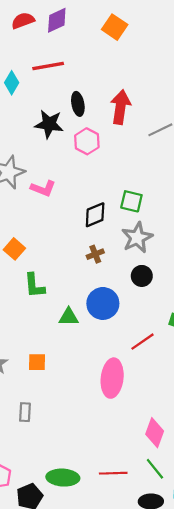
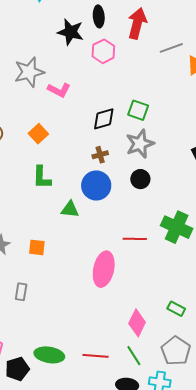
orange square: (14, 249) -> (38, 134), moved
blue circle: (103, 303) -> (96, 185), moved
red line: (142, 342) -> (135, 239), turned 30

